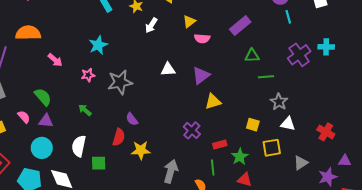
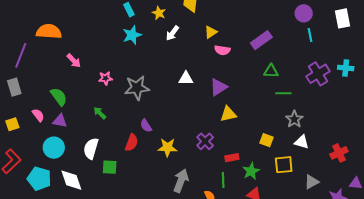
cyan star: (98, 45) -> (132, 35), moved
red cross: (326, 132) -> (339, 153), turned 30
yellow star: (141, 150) -> (167, 147), moved

